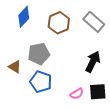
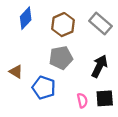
gray pentagon: (39, 54) -> (61, 58), moved
pink semicircle: (77, 94) -> (82, 100), turned -72

